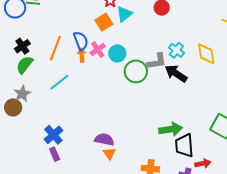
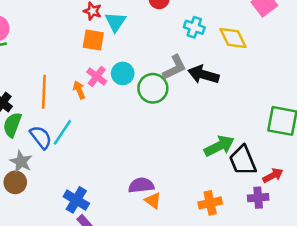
orange square: (104, 22) -> (93, 40), turned -30
blue semicircle: (81, 41) -> (41, 137), moved
cyan cross: (176, 50) -> (194, 27), moved

